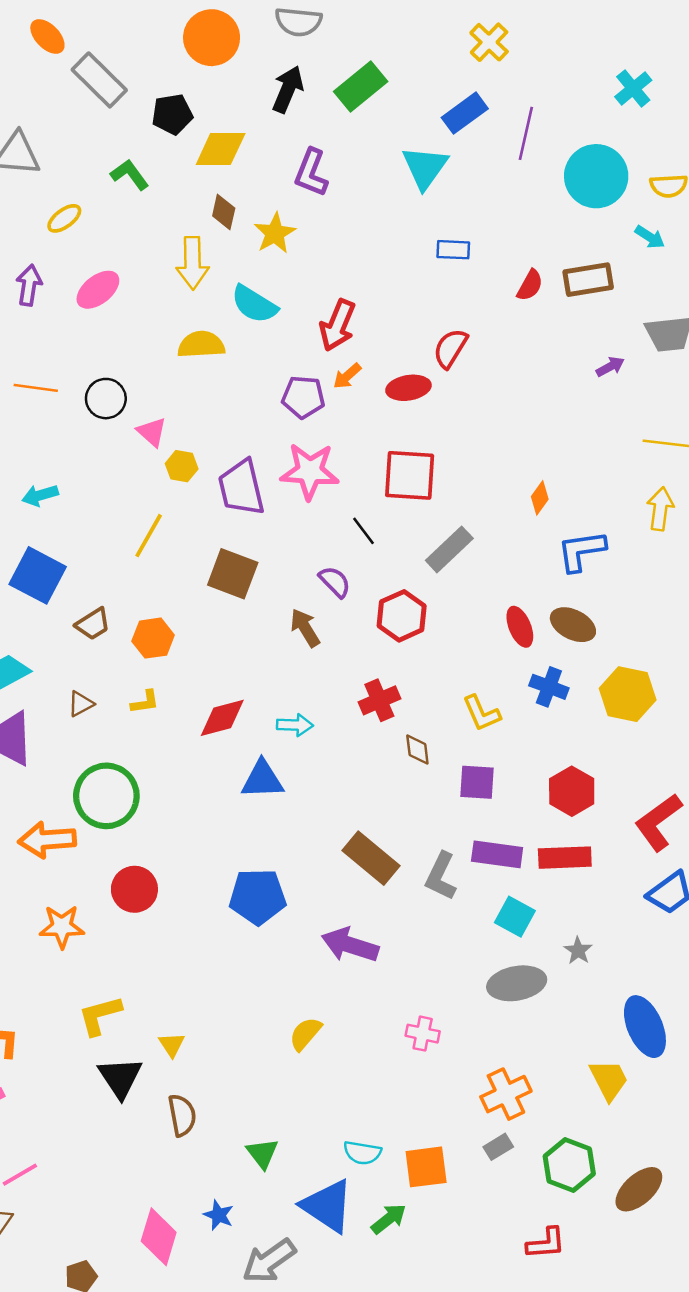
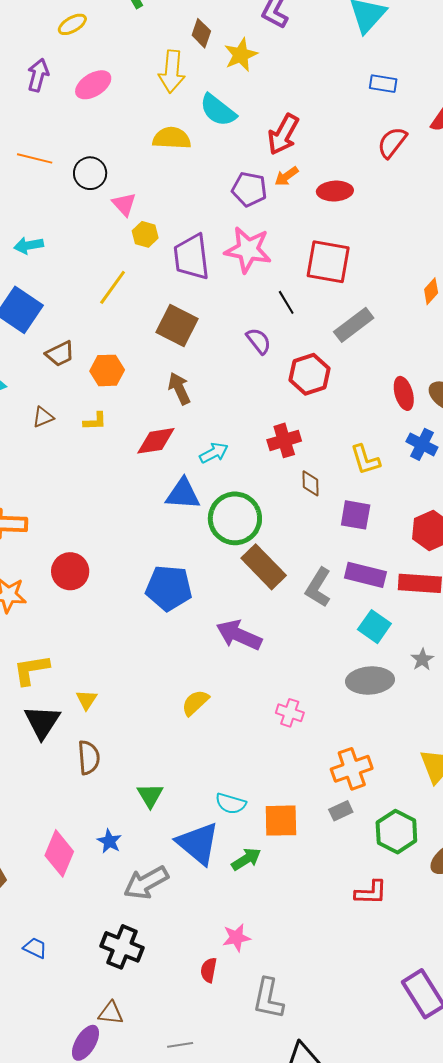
red semicircle: (450, 348) -> (392, 142), moved
brown arrow: (305, 628) -> (179, 389), moved
cyan arrow: (295, 725) -> (214, 453), turned -36
green circle: (106, 796) -> (235, 518), moved

